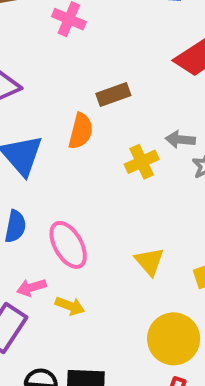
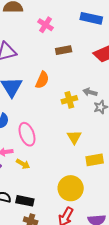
brown rectangle: (113, 95) -> (64, 50), moved
yellow triangle: (149, 261) -> (74, 137), moved

